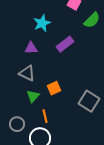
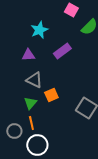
gray triangle: (27, 73) -> (34, 80), moved
orange line: (45, 116) -> (31, 123), moved

